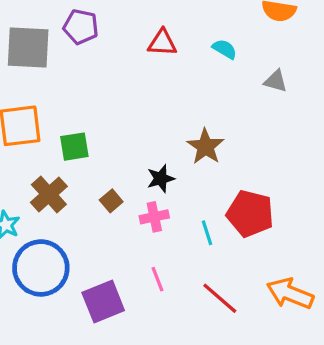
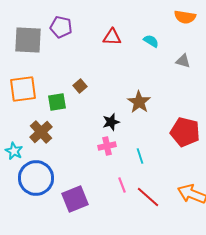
brown square: (111, 201) -> (80, 86), moved
red pentagon: (250, 214) -> (185, 132), moved
pink line: (157, 279) -> (122, 185), moved

